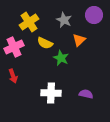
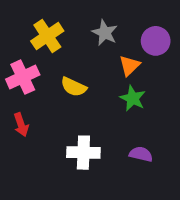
purple circle: (94, 15) -> (156, 41), moved
yellow semicircle: (45, 43) -> (74, 87), moved
green star: (61, 58) -> (133, 98), moved

